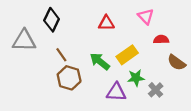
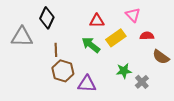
brown line: (61, 55) -> (56, 50), turned 32
yellow rectangle: (127, 55) -> (116, 38), moved
green arrow: (100, 61) -> (91, 45), moved
purple triangle: (116, 92) -> (87, 84), moved

